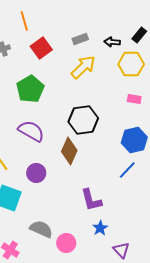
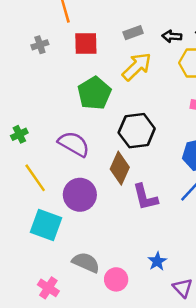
red square: (41, 48) -> (86, 44), turned 35
green pentagon: (30, 89) -> (94, 93), moved
purple circle: (36, 173) -> (80, 195), size x1.4
purple L-shape: (91, 200) -> (145, 197), moved

